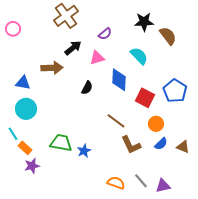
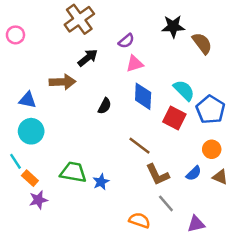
cyan semicircle: (139, 56) -> (184, 90), moved
pink triangle: (97, 58) -> (135, 64), moved
orange circle: (156, 124) -> (212, 149), moved
gray line: (141, 181) -> (166, 203), moved

